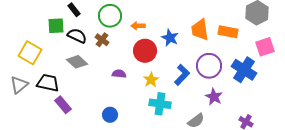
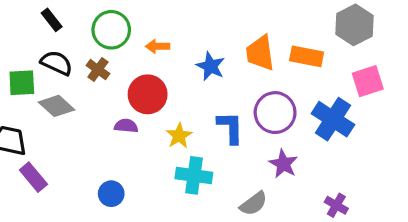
green square: (56, 26) -> (22, 83), moved
red circle: (145, 51) -> (148, 94), moved
blue L-shape: (182, 75) -> (230, 127), turned -45

